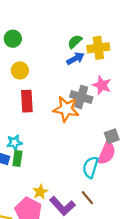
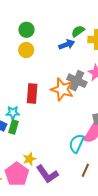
green circle: (13, 39) -> (26, 30), moved
blue arrow: (75, 58) -> (67, 45), moved
red rectangle: (27, 101) -> (32, 94), moved
brown line: (87, 198) -> (85, 170), moved, turned 56

